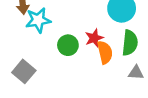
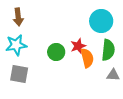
cyan star: (38, 20) -> (16, 45), moved
gray square: (24, 71) -> (19, 74), turned -30

